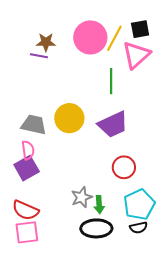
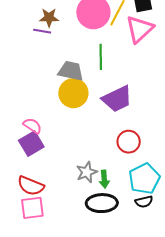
green line: (111, 81) -> (101, 57), moved
gray trapezoid: (34, 125) -> (71, 71), moved
pink semicircle: (28, 150) -> (32, 126), turned -48

